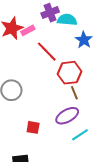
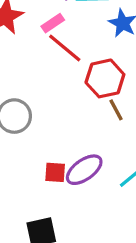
pink rectangle: (28, 30) -> (53, 23), moved
purple ellipse: (67, 116) -> (84, 170), moved

